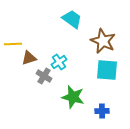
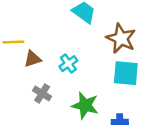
gray cross: (44, 76) -> (42, 93), moved

